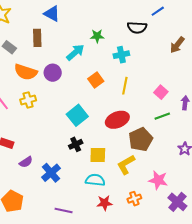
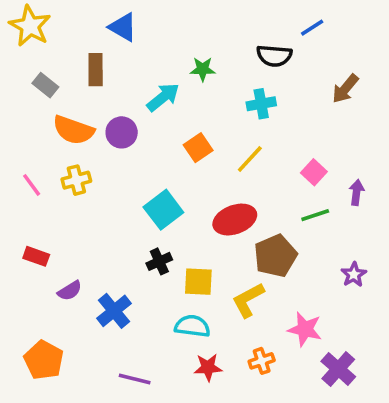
cyan cross: (121, 55) -> (261, 104), moved
yellow line: (125, 86) -> (250, 159), turned 30

